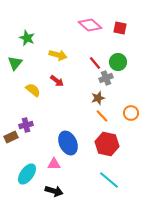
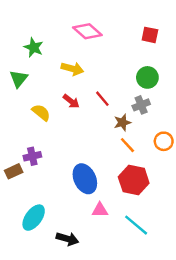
pink diamond: (90, 25) -> (87, 31), moved
red line: (95, 63) -> (102, 99), moved
gray cross: (106, 78) -> (141, 105), moved
pink triangle: (54, 164) -> (100, 210), moved

